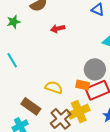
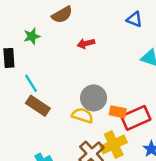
gray circle: (95, 69) -> (94, 98), moved
brown rectangle: (31, 106) -> (38, 106), moved

